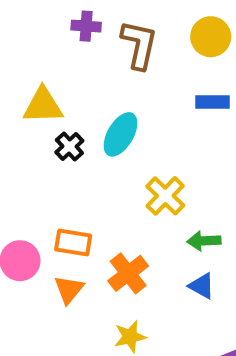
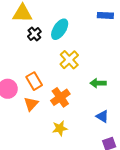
yellow cross: (165, 196) -> (69, 60), moved
orange rectangle: (73, 242) -> (34, 81), turned 48
blue triangle: (202, 286) -> (102, 116), moved

